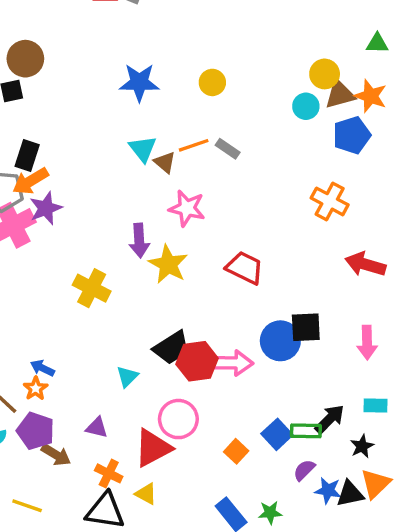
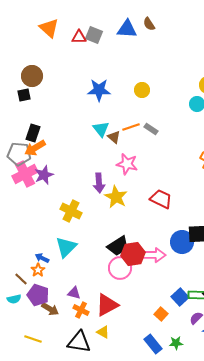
purple star: (46, 208) -> (44, 175), moved
cyan triangle: (127, 377) -> (66, 247), moved, size x1.6
pink circle: (178, 419) -> (120, 268), moved
orange square: (236, 451) -> (161, 314), moved
orange cross: (109, 473) -> (81, 310), moved

